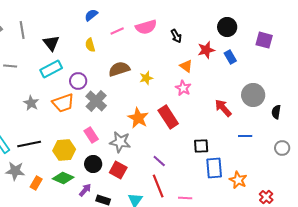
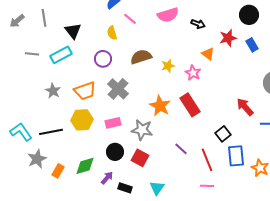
pink line: (117, 31) -> (130, 19), moved, turned 64
black arrow: (176, 36) -> (198, 24), turned -40
cyan rectangle: (51, 69) -> (61, 55), moved
purple circle: (78, 81) -> (103, 59), moved
pink star: (183, 88) -> (193, 73), moved
red arrow: (223, 108) -> (245, 107), moved
pink rectangle: (91, 135) -> (113, 123), turned -70
black square: (201, 146) -> (223, 134), turned -35
yellow hexagon: (64, 150) -> (82, 120), moved
gray star: (15, 171) -> (37, 159), turned -30
green diamond: (63, 178) -> (85, 166), turned -40
red line: (158, 186) -> (207, 160), moved

